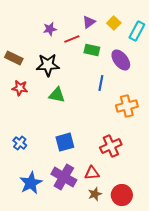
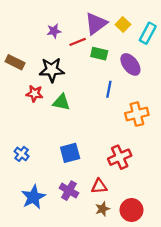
purple triangle: (89, 22) -> (96, 23), size x1.6
red star: (20, 88) -> (34, 94), moved
purple cross: (64, 177) -> (69, 191), size x0.7

